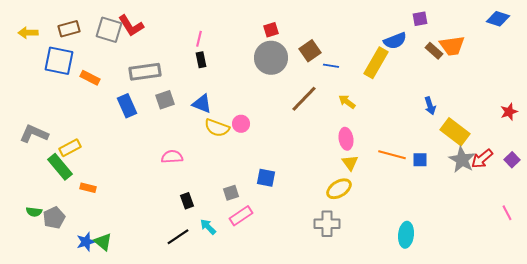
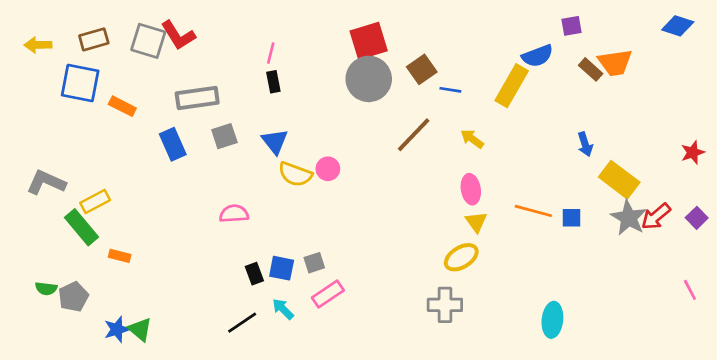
red square: (271, 30) -> (369, 41), size x1.8
blue triangle: (202, 104) -> (275, 142), turned 30
blue square: (266, 178) -> (282, 268), moved

